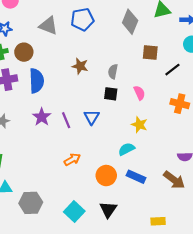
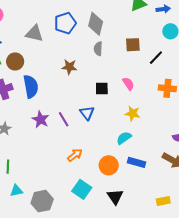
gray diamond: (130, 22) -> (96, 24), moved
gray semicircle: (113, 72) -> (98, 49), moved
cyan square: (74, 211) -> (82, 189), moved

